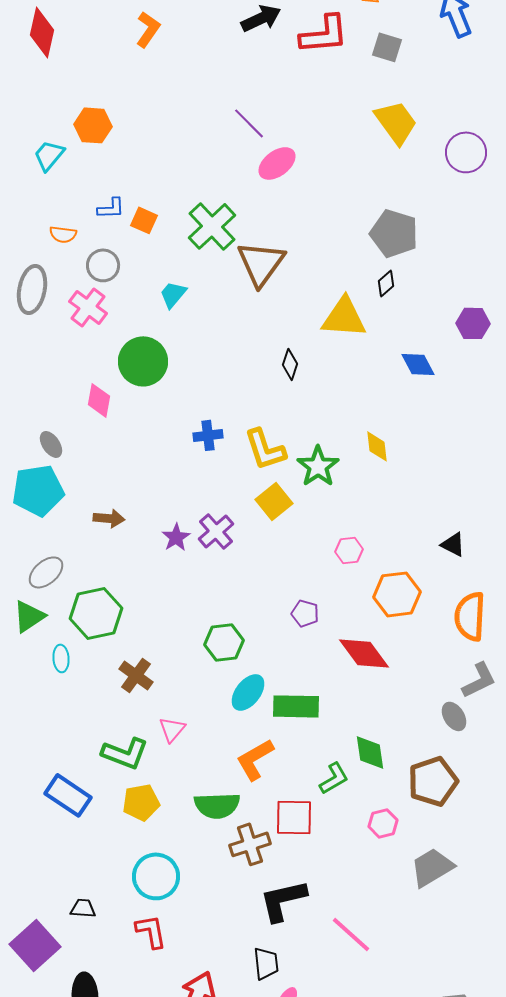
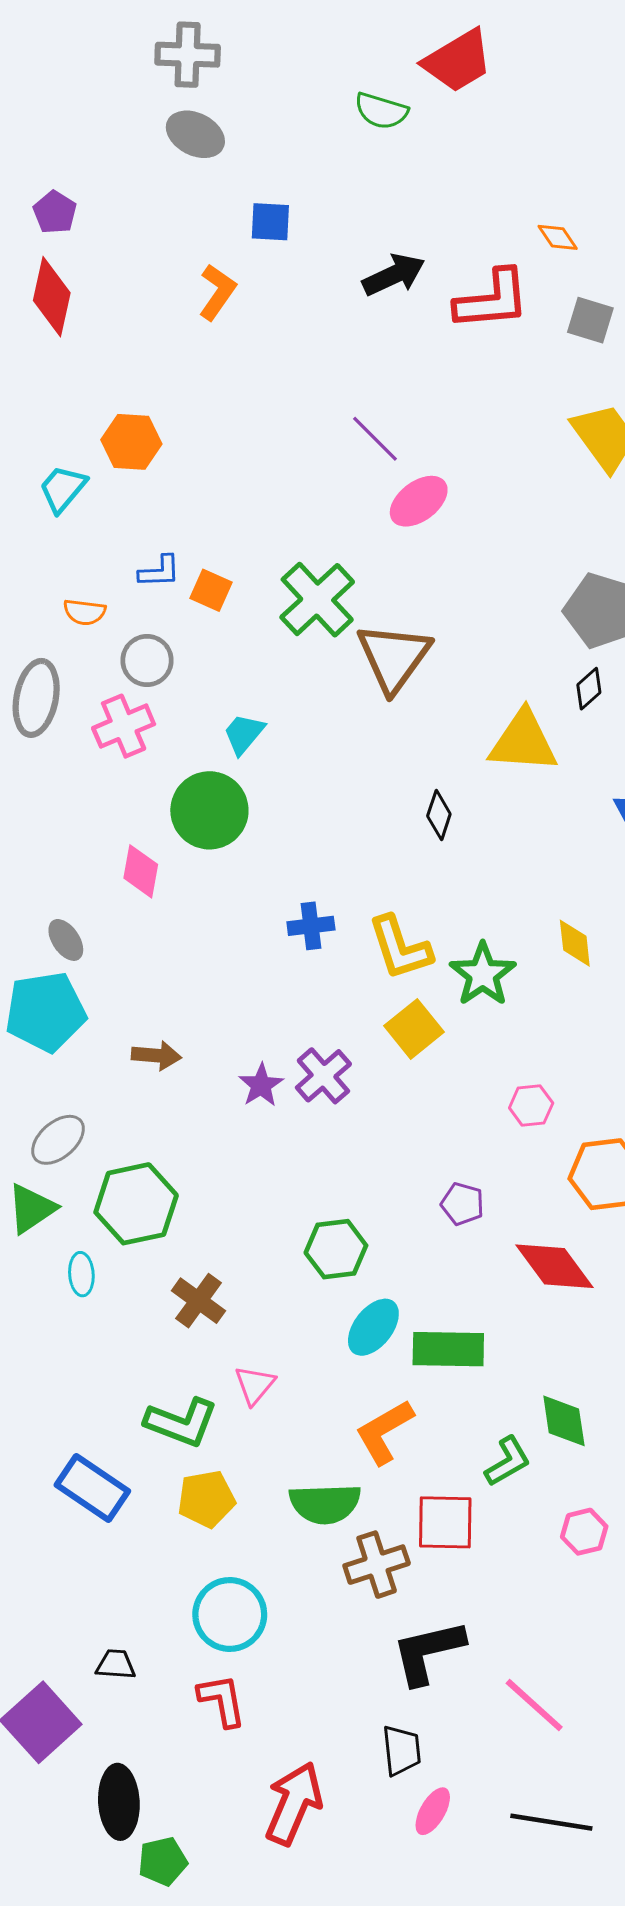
cyan trapezoid: (173, 294) -> (244, 734), moved
pink cross: (88, 307) -> (124, 726), turned 30

